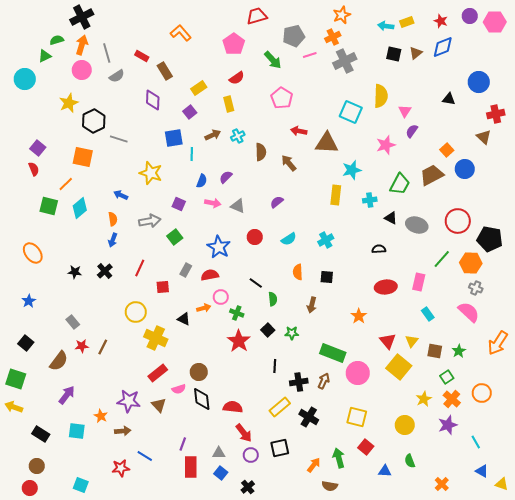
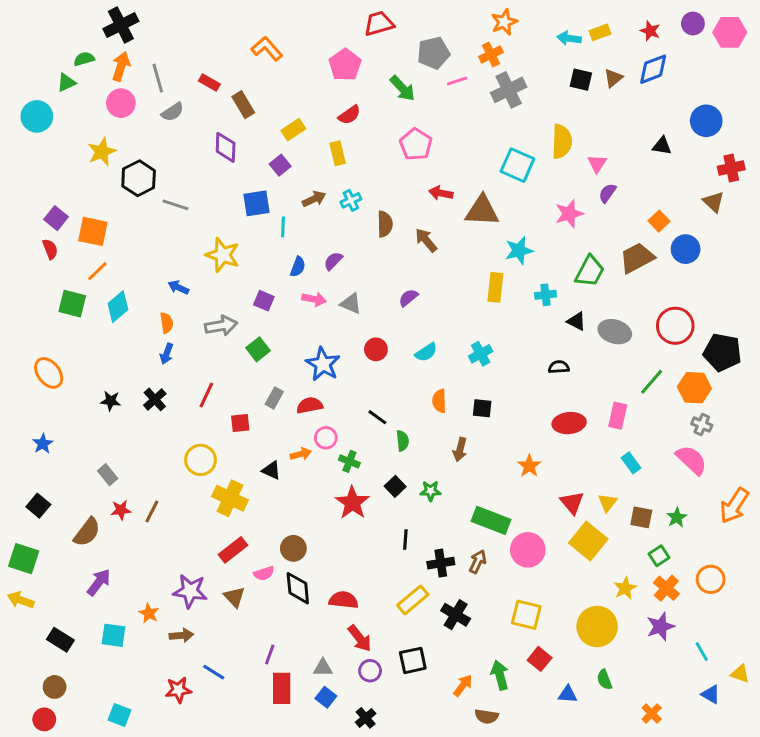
orange square: (83, 157) -> (93, 231), moved
yellow circle: (405, 425) -> (597, 627), size x1.4
yellow triangle: (502, 484) -> (740, 674), moved

